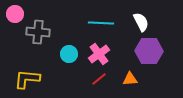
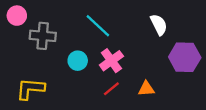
cyan line: (101, 23) -> (98, 26), moved, turned 40
purple hexagon: (149, 51) -> (185, 57), moved

